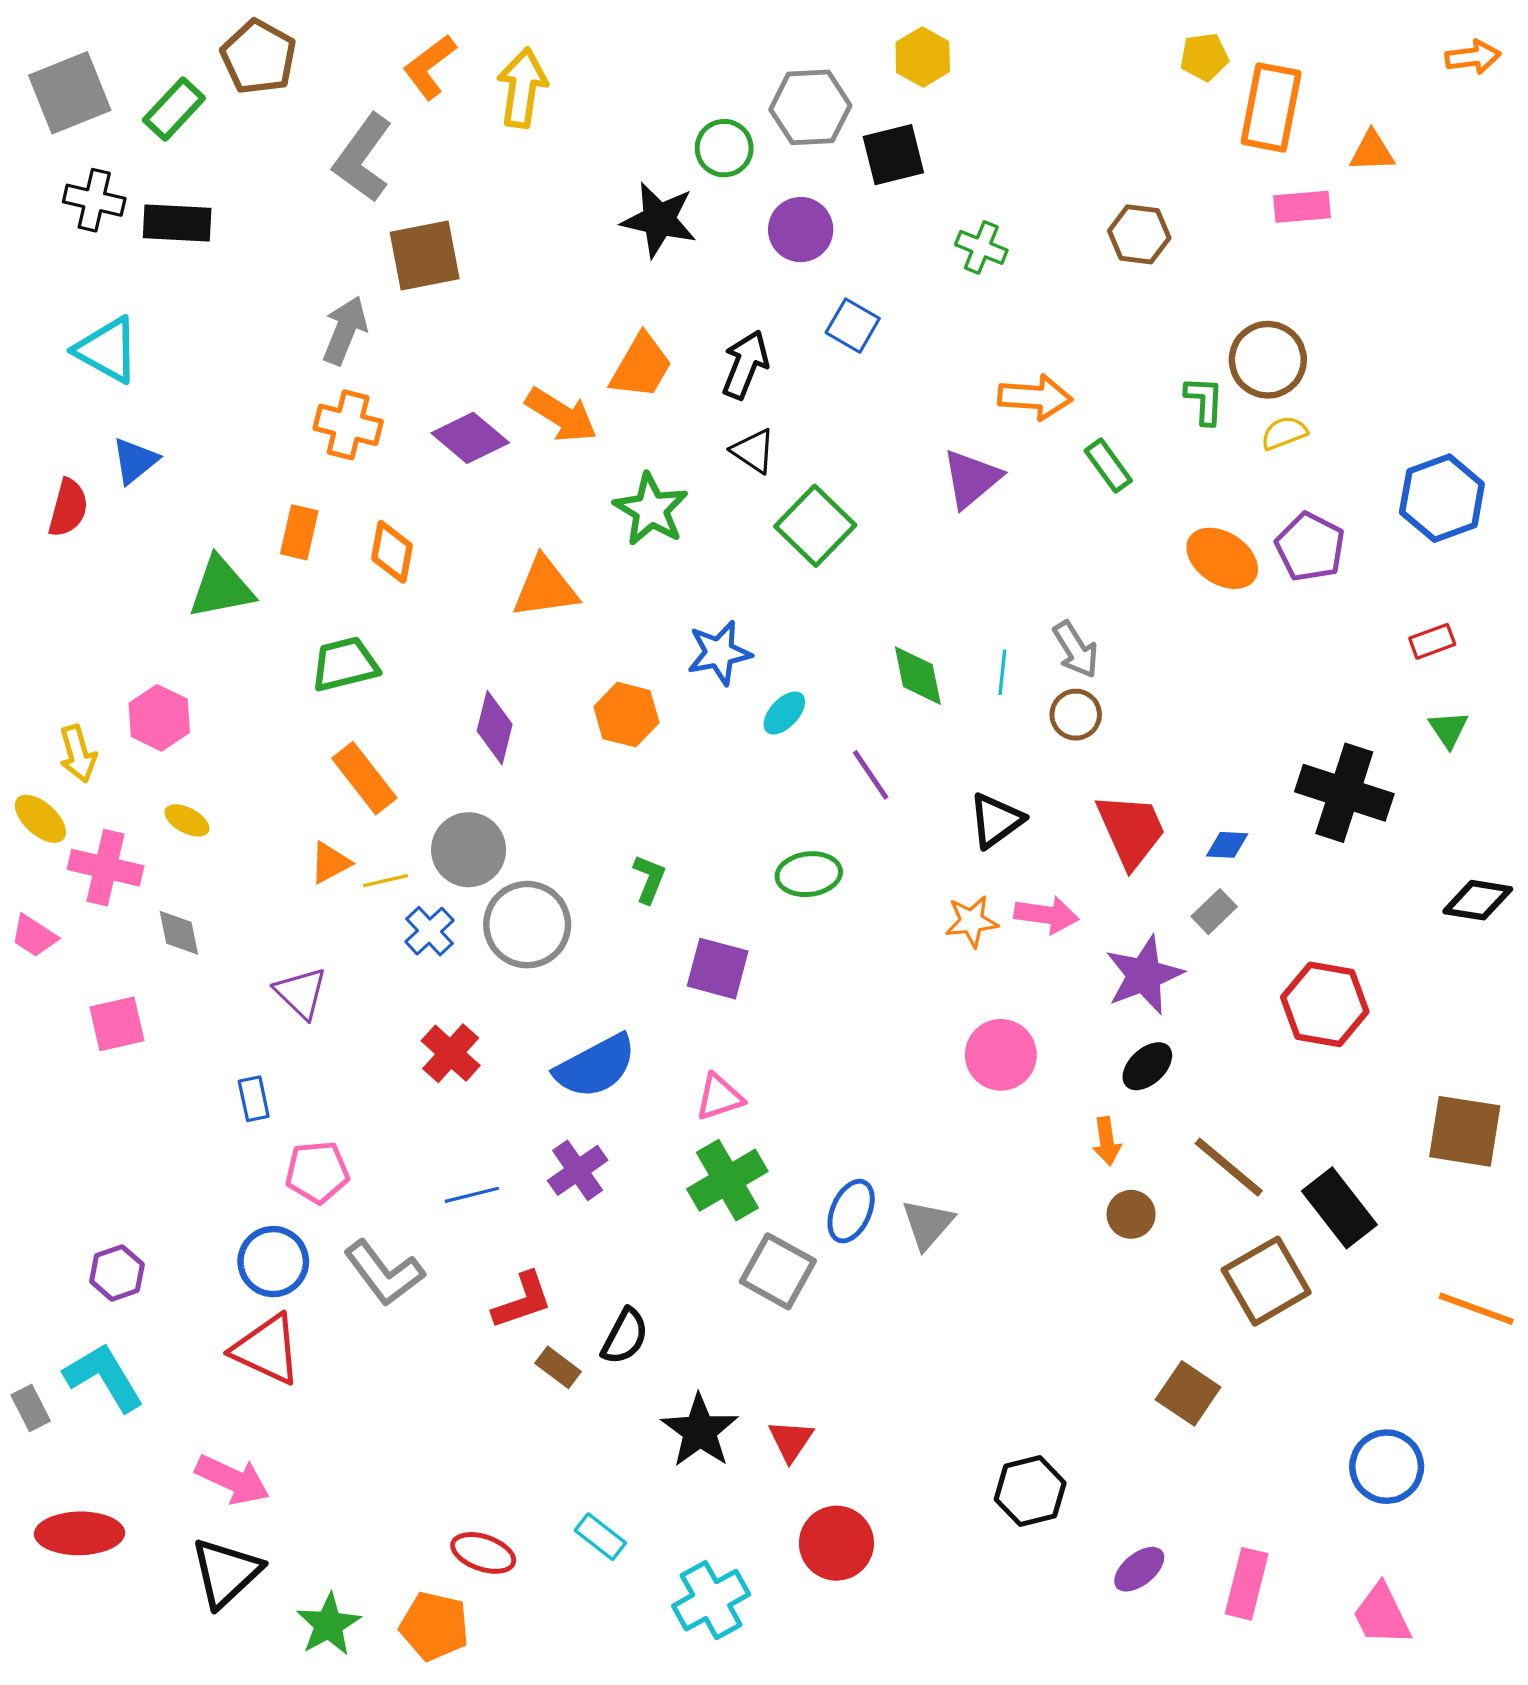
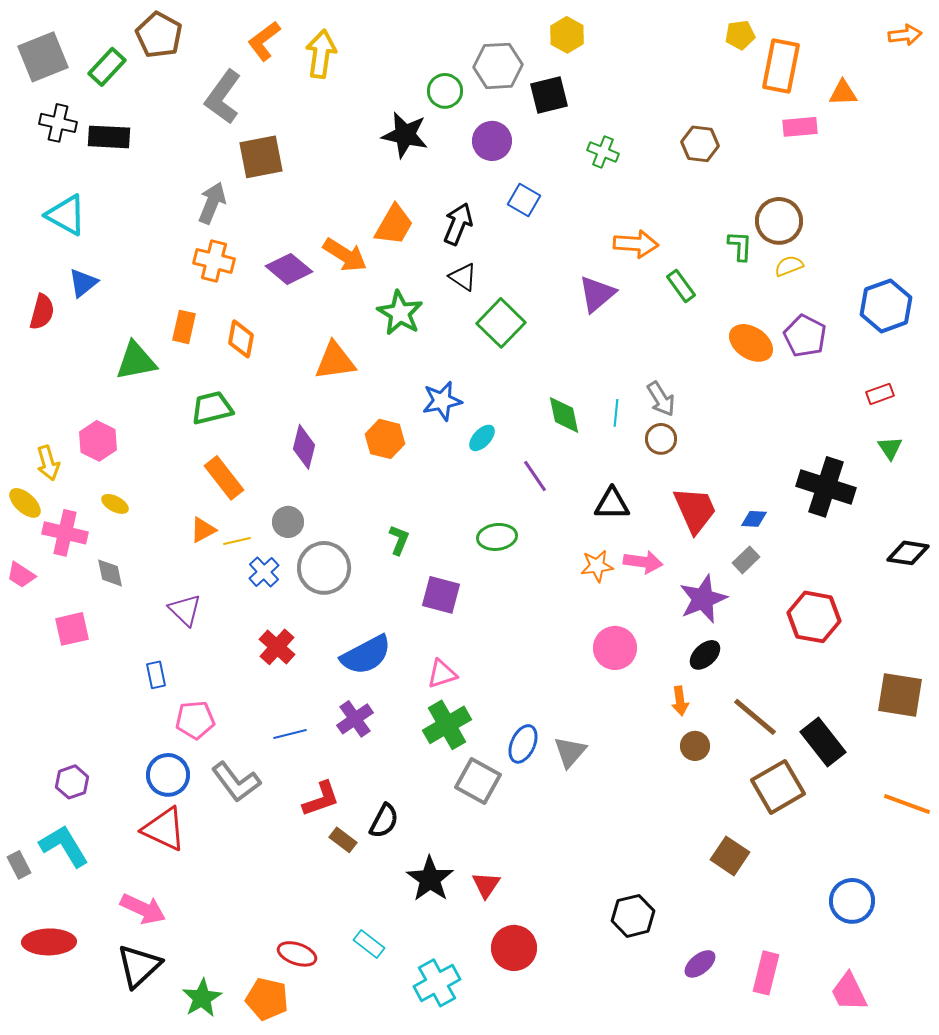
black triangle: (996, 820) -> (612, 504), turned 36
gray circle: (469, 850) -> (288, 522), size x0.7

